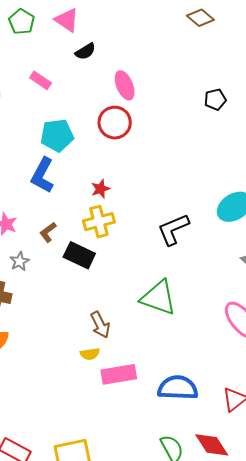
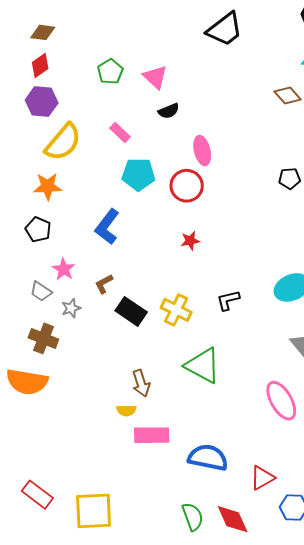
cyan pentagon: (57, 135) -> (138, 174), moved
red star: (101, 189) -> (190, 241), moved
yellow cross: (99, 222) -> (176, 310), moved, turned 32
black L-shape: (173, 229) -> (228, 300), size x0.7

